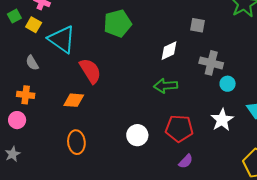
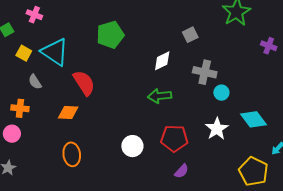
yellow square: (34, 25) -> (24, 53), moved
gray square: (198, 25) -> (190, 35), turned -35
gray semicircle: (32, 63) -> (35, 82), moved

